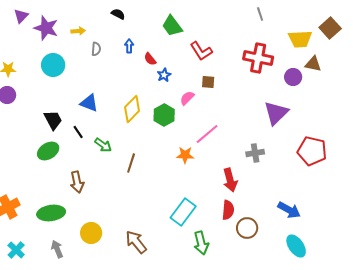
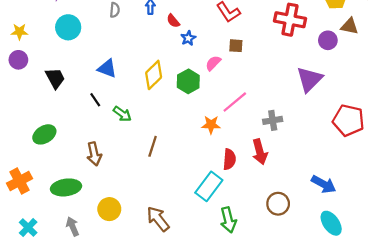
black trapezoid: (53, 120) -> (55, 78), moved
green ellipse: (48, 151) -> (44, 134), moved
gray cross: (255, 153) -> (273, 120), moved
brown line: (131, 163) -> (153, 146), moved
red semicircle: (228, 210) -> (229, 159), moved

